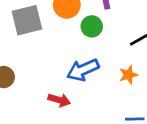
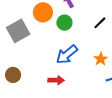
orange star: (128, 75) -> (101, 59), moved

